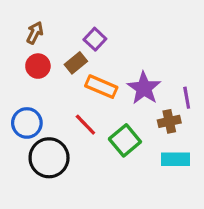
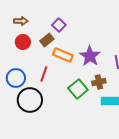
brown arrow: (35, 33) -> (21, 21), turned 64
brown cross: (169, 121) -> (99, 82), moved
red line: (85, 125) -> (44, 74), moved, turned 63

